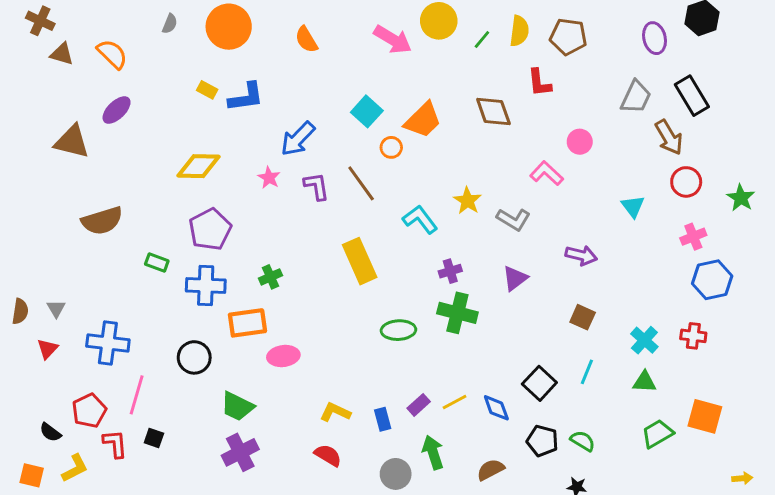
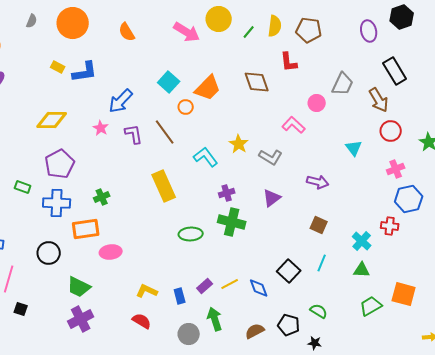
gray trapezoid: (636, 97) -> (343, 84), moved
red cross: (693, 336) -> (390, 226), moved
black pentagon: (542, 441) -> (289, 325), moved

